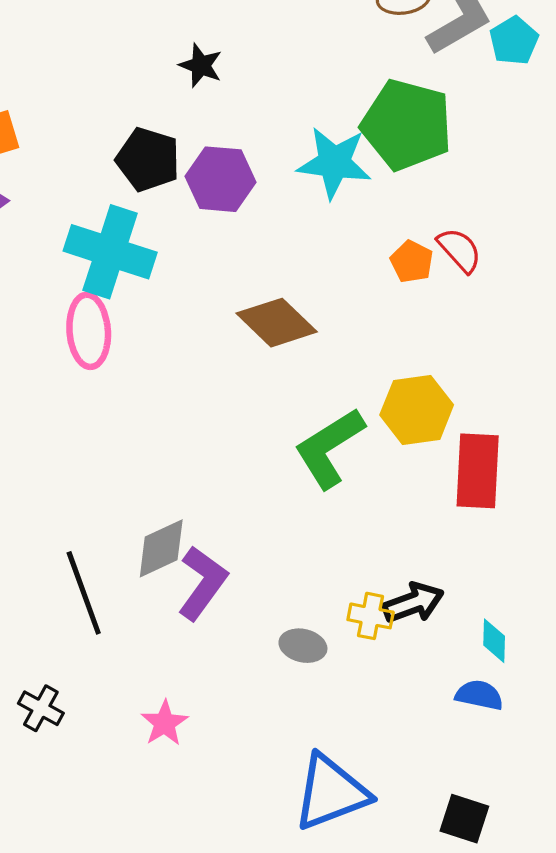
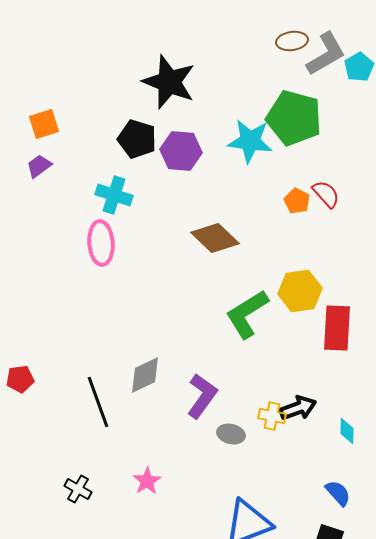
black star: (201, 65) -> (169, 82), size x2.0
cyan cross: (110, 252) -> (114, 195), size x0.7
purple L-shape: (202, 583) -> (202, 396), moved
blue semicircle: (479, 695) -> (338, 493), moved, turned 36
black cross: (41, 708) -> (78, 489), moved

